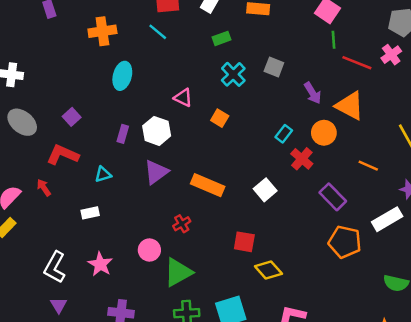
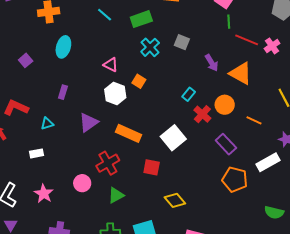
cyan line: (158, 32) -> (105, 15), moved
green rectangle: (222, 38) -> (141, 19), size x1.5
pink cross: (391, 55) -> (272, 46), moved
purple square: (72, 117) -> (26, 60), moved
white hexagon: (157, 131) -> (115, 93), moved
orange circle: (324, 133) -> (225, 105), moved
white square: (265, 190) -> (173, 138), size x1.4
red cross: (182, 224) -> (108, 163), size x1.6
red square: (244, 242) -> (152, 167), moved
green triangle: (178, 272) -> (116, 195), moved, size x0.7

